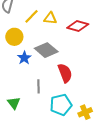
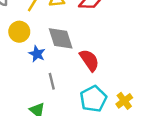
gray diamond: (46, 50) -> (61, 38), turned 45
gray line: (39, 86) -> (52, 81), moved

